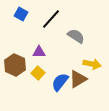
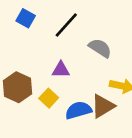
purple triangle: (39, 52) -> (61, 70), moved
blue semicircle: (60, 82) -> (78, 110), turned 36

